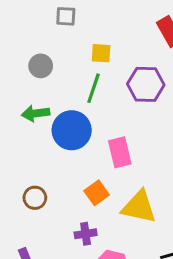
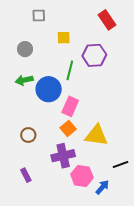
green line: (93, 88) -> (70, 70), moved
pink rectangle: (120, 152) -> (70, 106), moved, turned 42
purple cross: (86, 234) -> (63, 156), size x1.6

